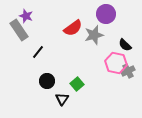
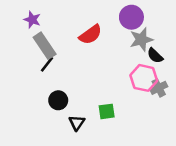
gray rectangle: (19, 30) -> (45, 46), moved
gray star: (94, 35) -> (141, 40), moved
green square: (77, 84) -> (107, 111), moved, turned 32

